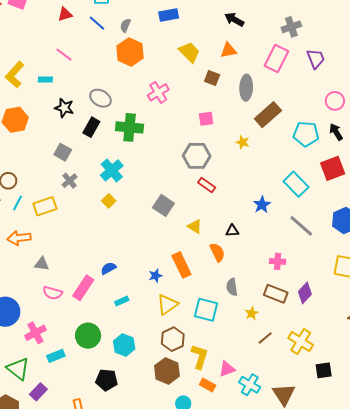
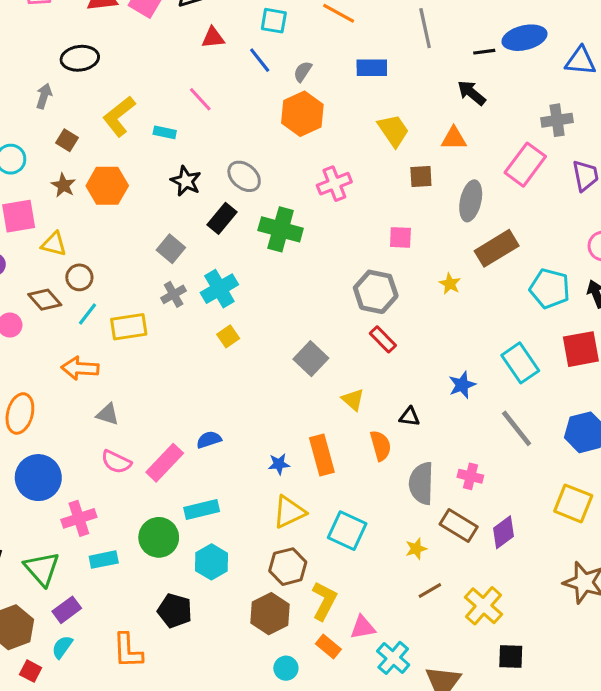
brown square: (212, 78) -> (421, 176), turned -35
cyan cross: (112, 170) -> (219, 289), moved
gray semicircle: (232, 287) -> (421, 483), moved, size x1.5
cyan rectangle: (122, 301) -> (202, 510), moved, size x1.5

